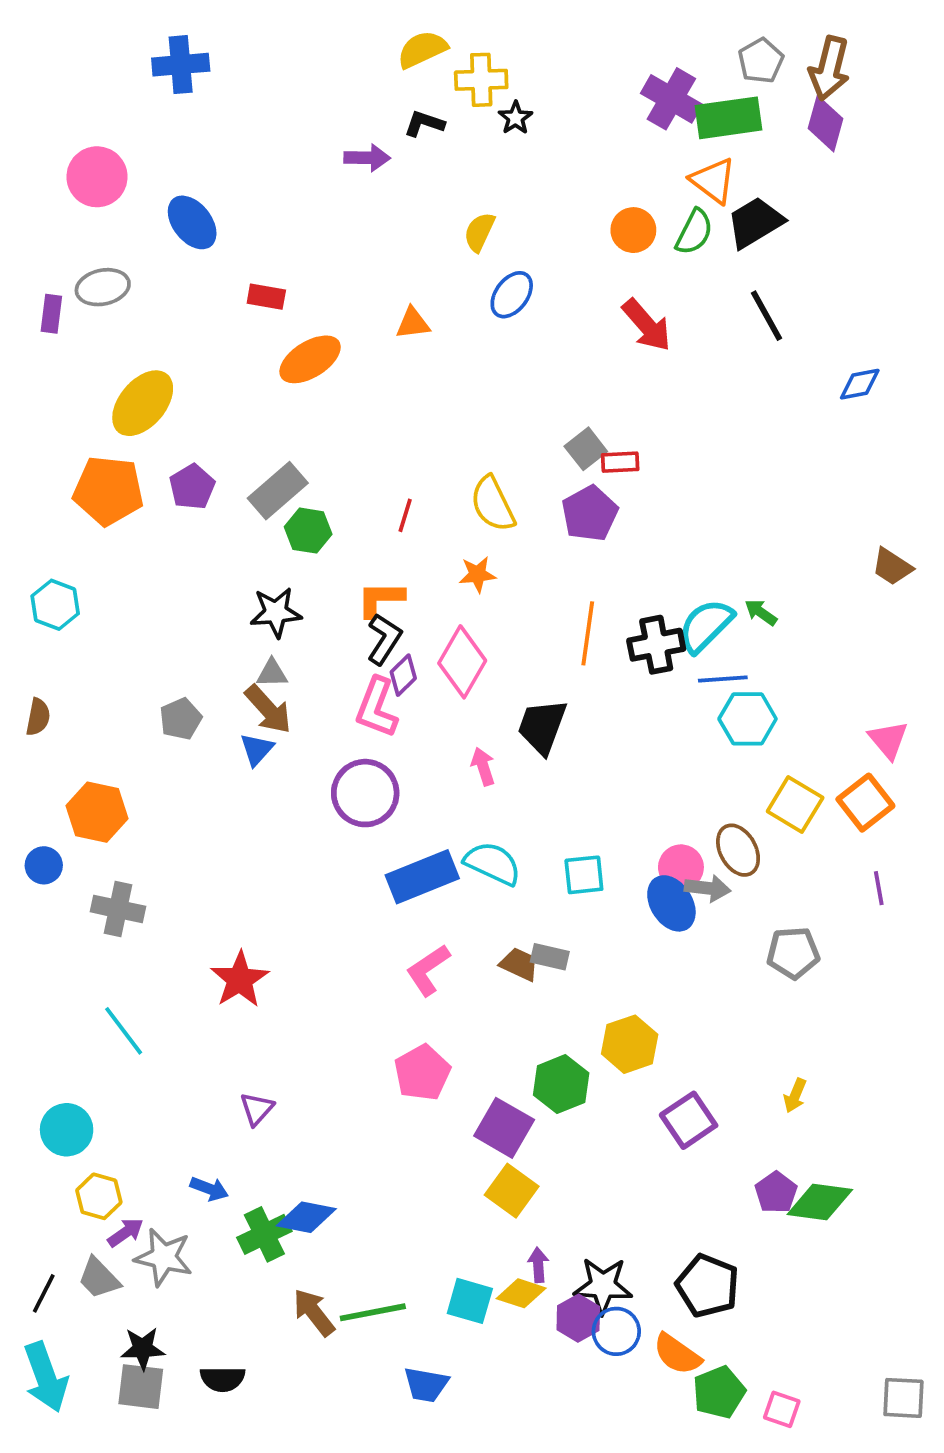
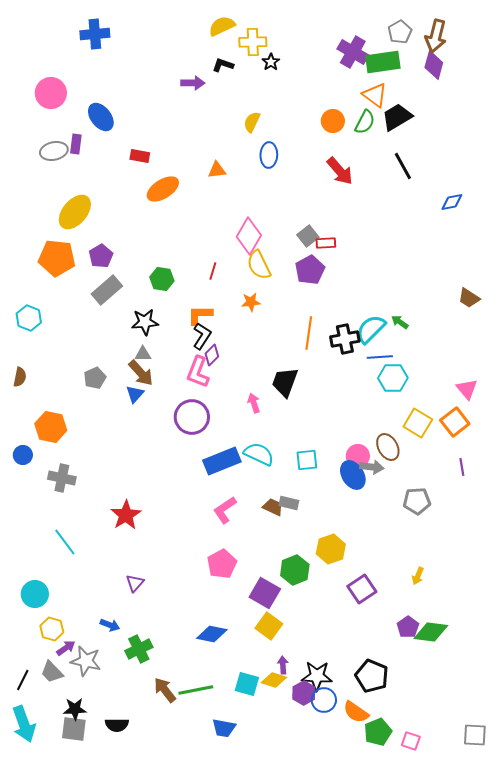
blue ellipse: (512, 295) -> (269, 155), turned -35
purple rectangle: (51, 314) -> (76, 144), moved
gray rectangle: (278, 491) -> (107, 290), moved
pink diamond: (462, 662) -> (249, 236), moved
blue diamond: (306, 1217) -> (212, 634), moved

